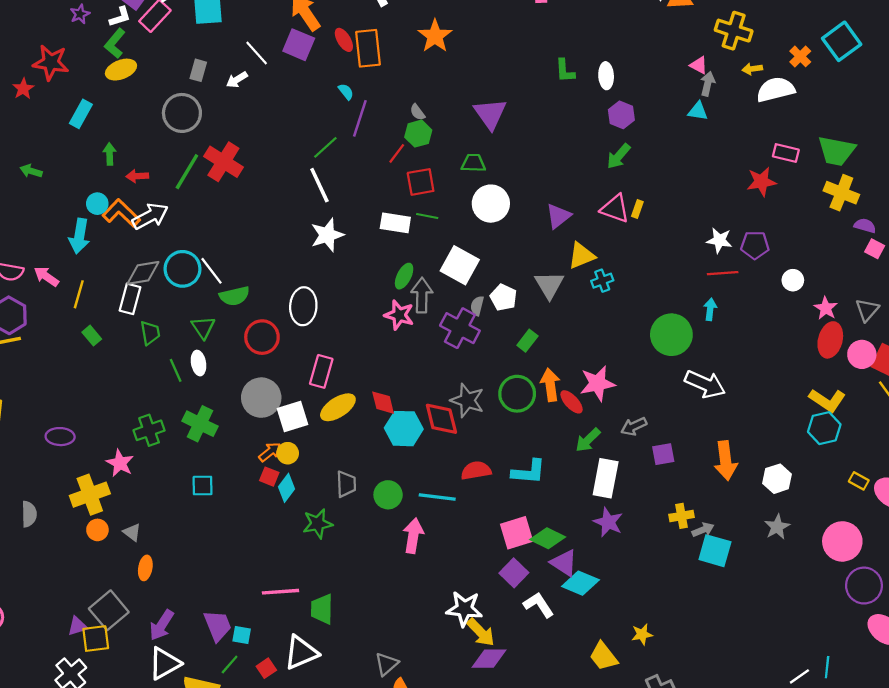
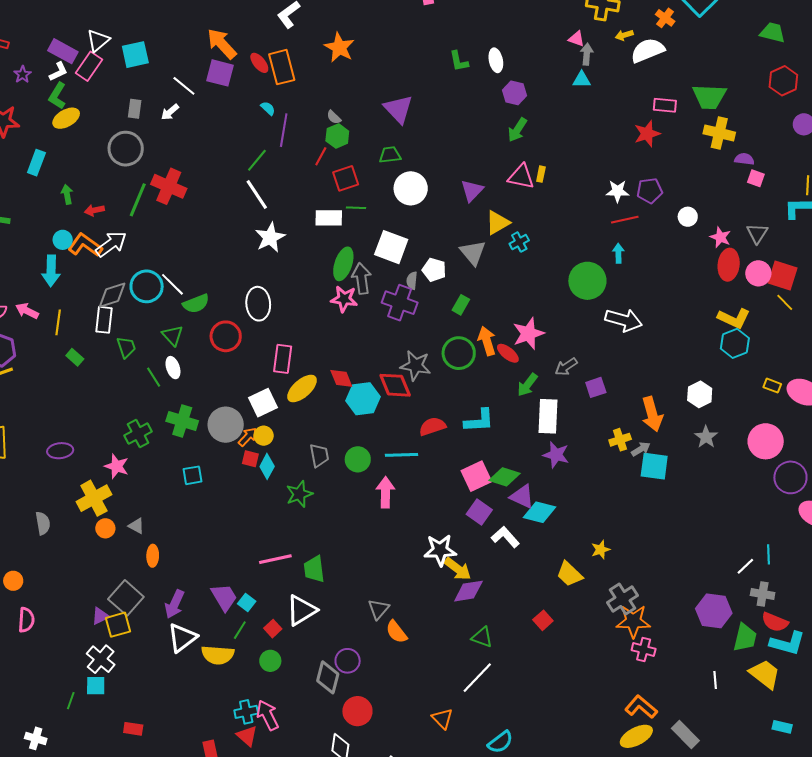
green ellipse: (404, 276) -> (343, 264), size x1.4
gray circle: (261, 398) -> (226, 425), moved
orange arrow: (726, 461) -> (652, 414), moved
cyan square: (242, 635) -> (247, 603), turned 36

